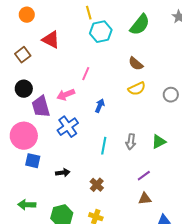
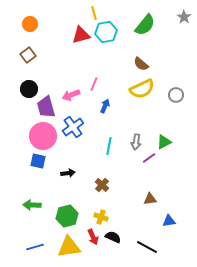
orange circle: (27, 15) -> (30, 24), moved
red triangle: (51, 40) -> (81, 35), moved, turned -42
pink line: (86, 74) -> (94, 84), moved
yellow semicircle: (137, 89) -> (142, 89), size x1.4
pink circle: (24, 136) -> (43, 136), moved
purple line: (144, 176) -> (149, 158), moved

